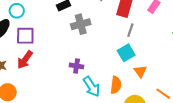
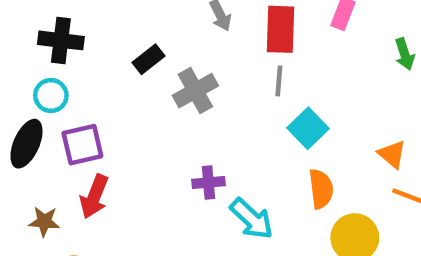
gray line: (130, 30) -> (279, 81), moved
orange triangle: (140, 71) -> (392, 154), moved
orange semicircle: (116, 85) -> (321, 189), moved

